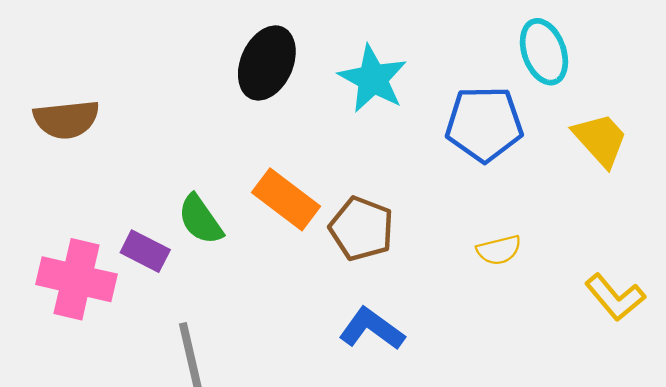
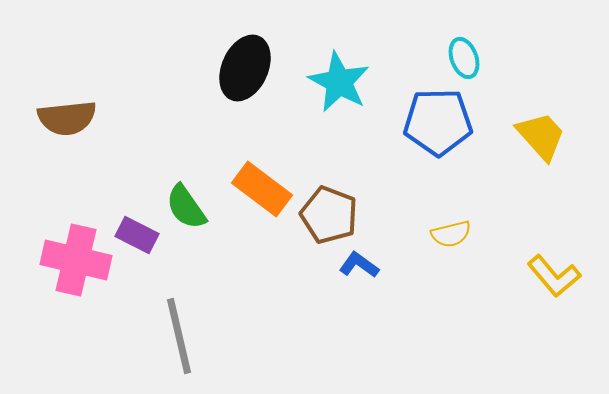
cyan ellipse: (544, 52) -> (464, 58), moved, size x0.7
blue L-shape: (372, 329) -> (359, 265), moved, size x0.7

